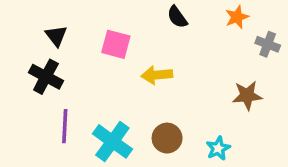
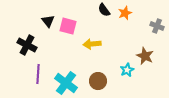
orange star: (237, 17) -> (125, 13), moved
black triangle: (56, 36) -> (48, 21), moved
brown star: (247, 95) -> (145, 56), turned 30
cyan star: (218, 148) -> (127, 70), moved

